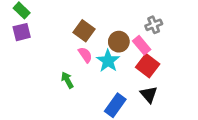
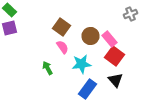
gray cross: (154, 25) -> (130, 14), moved
cyan star: (108, 61) -> (82, 64), moved, turned 30

